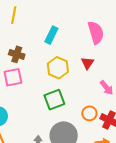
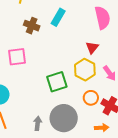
brown cross: (17, 54) -> (32, 26), moved
yellow hexagon: (58, 68) -> (85, 70), moved

